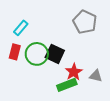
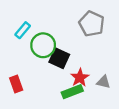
red rectangle: (15, 52) -> (16, 84), moved, turned -35
green circle: (37, 54) -> (43, 45), moved

